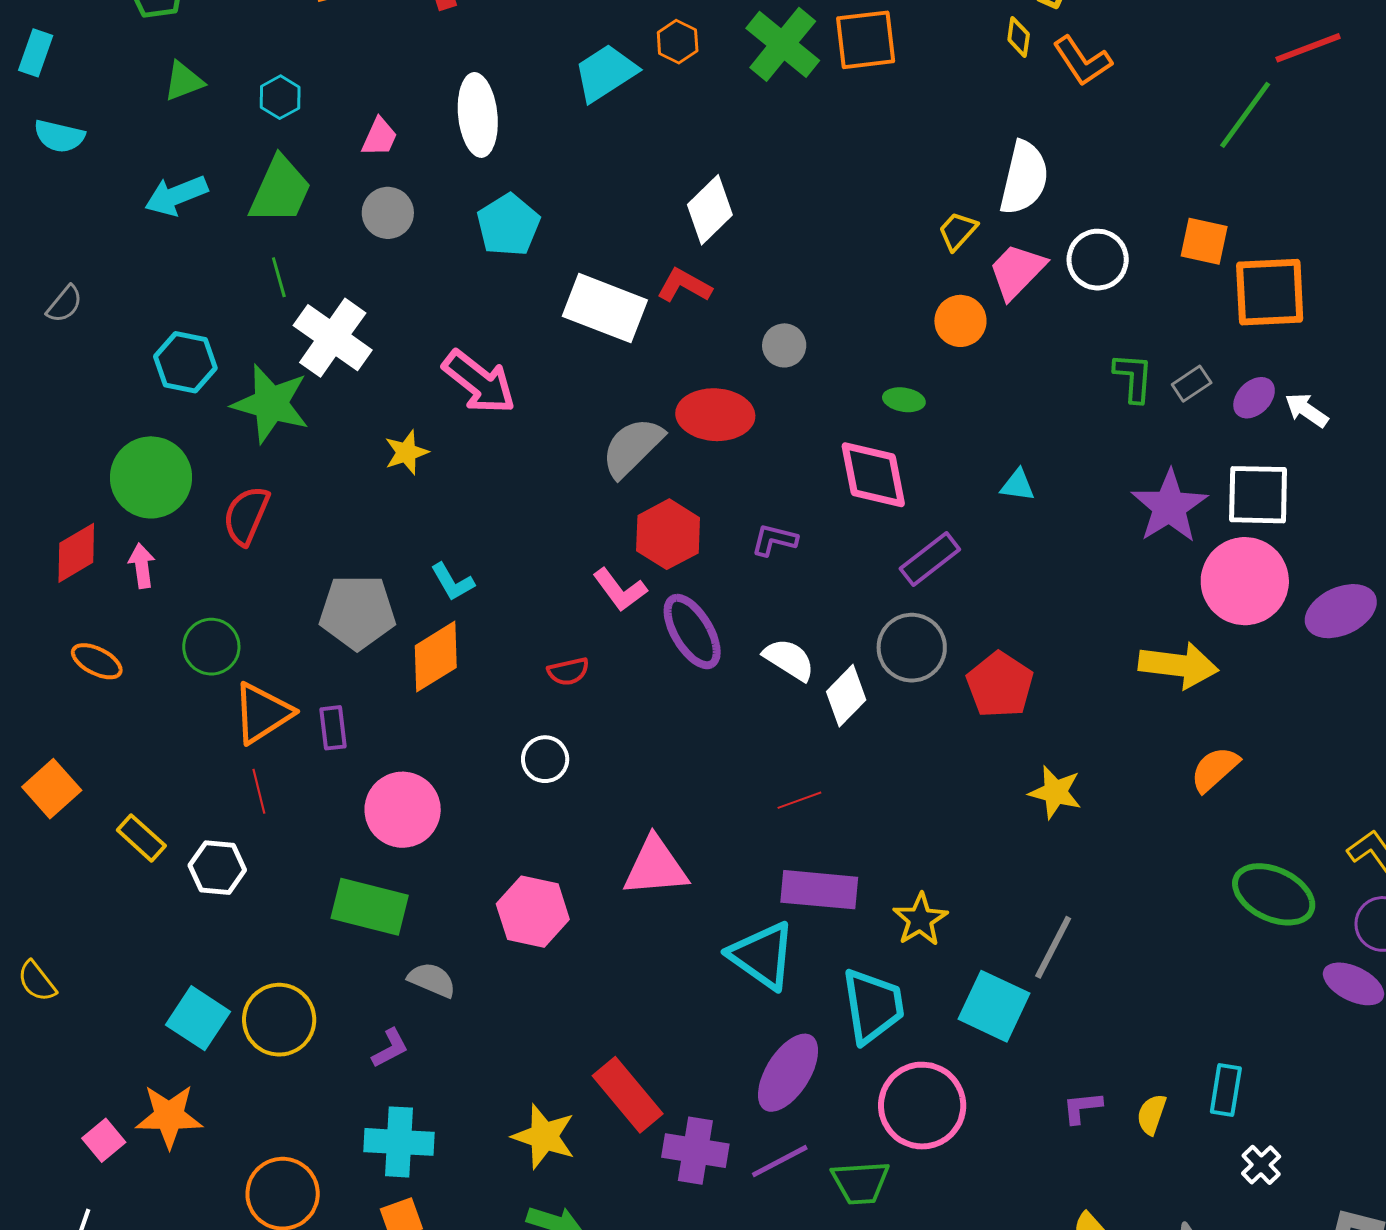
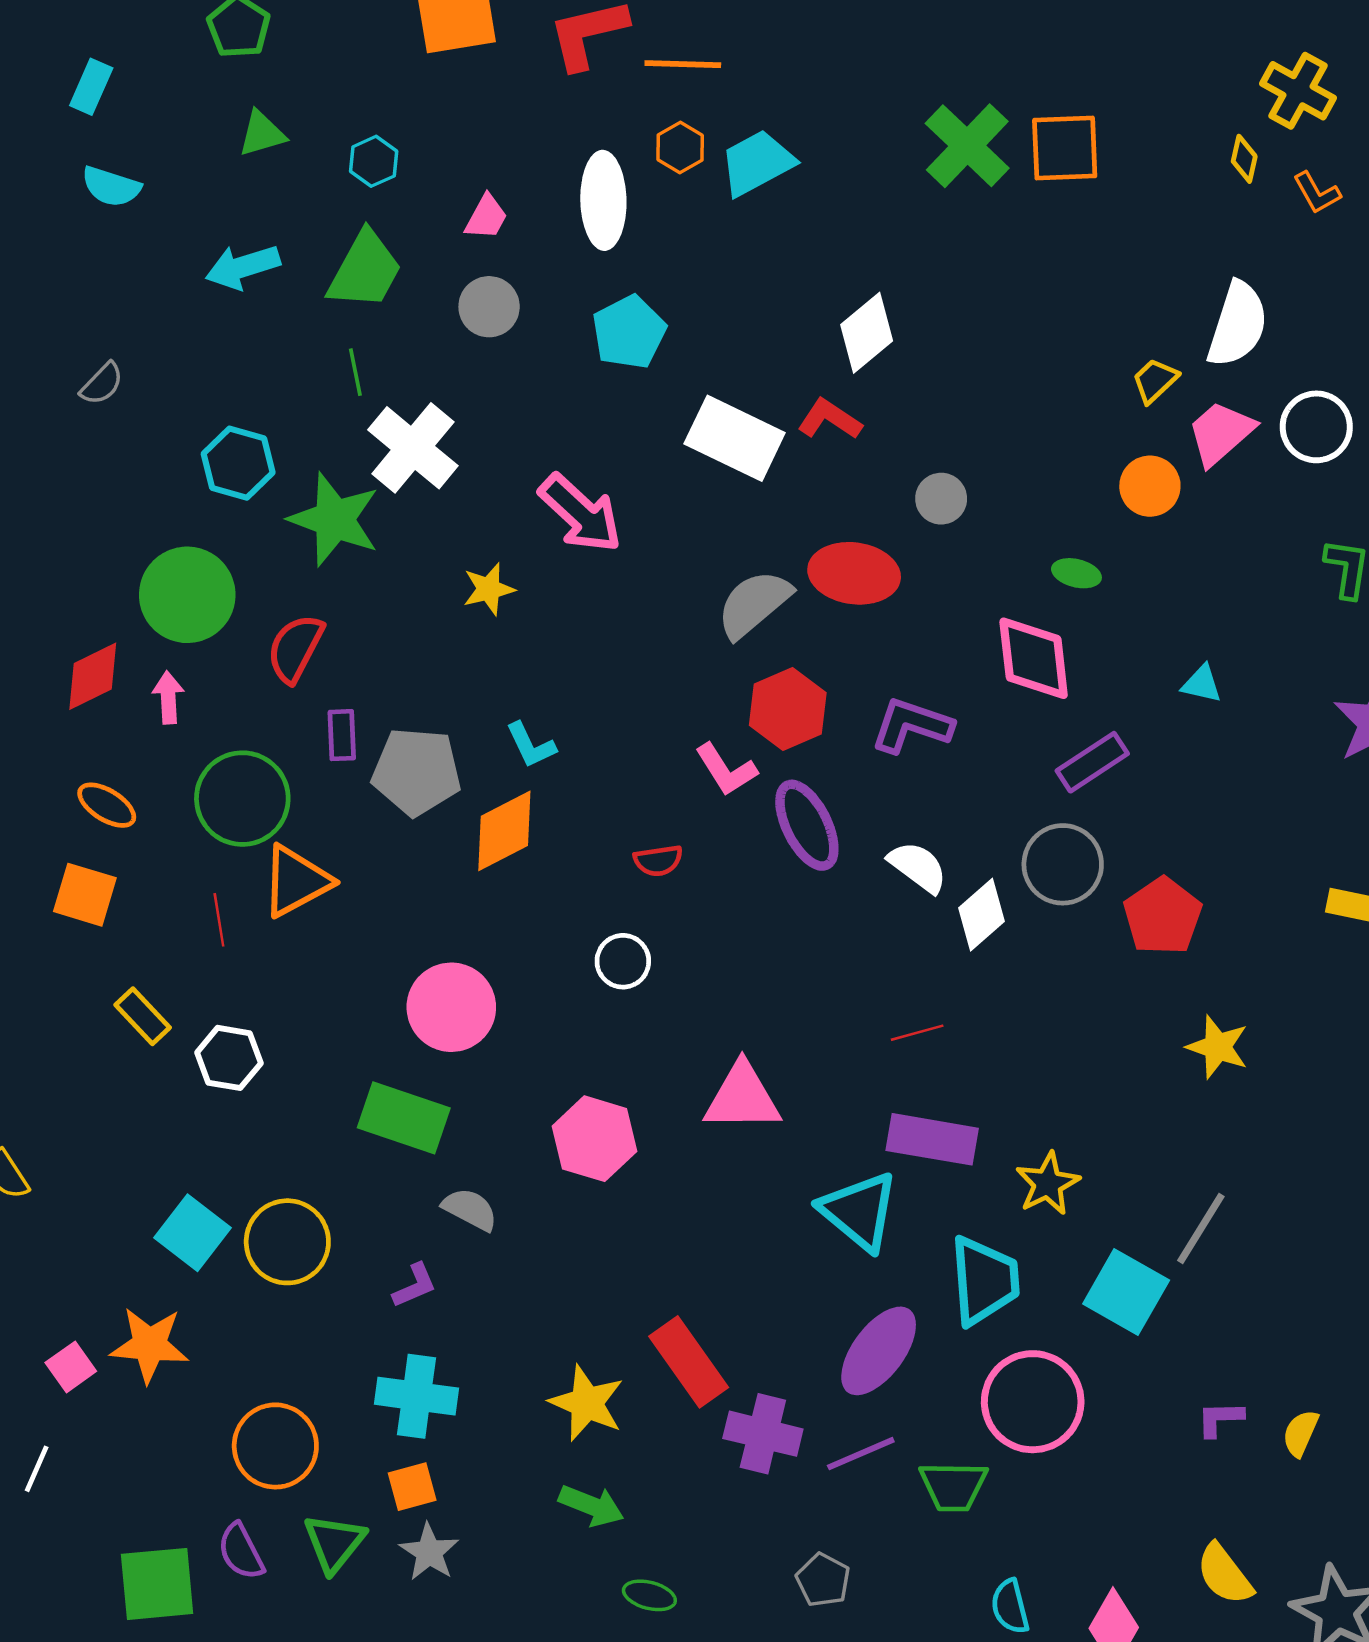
orange hexagon: (678, 42) -> (680, 147), moved
orange L-shape: (1082, 61) -> (1317, 193), size x0.7
purple L-shape: (774, 540) -> (912, 725), size x1.5
green circle: (211, 647) -> (242, 799), size x1.4
purple rectangle: (333, 728) -> (342, 735), moved
orange square: (52, 789) -> (85, 895), moved, turned -36
red line: (259, 791) -> (219, 920), moved

